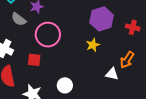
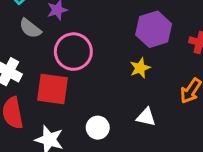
red square: (34, 60) -> (52, 89), size x1.6
white triangle: (112, 74) -> (146, 117), moved

